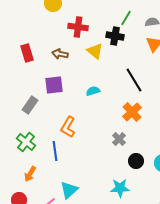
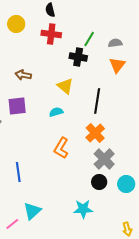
red cross: (78, 27) -> (51, 34), moved
yellow triangle: (95, 51) -> (65, 86), moved
black line: (134, 80) -> (97, 101), turned 40
orange L-shape: (68, 127) -> (61, 148), moved
gray cross: (119, 139) -> (104, 159), moved, size x1.5

